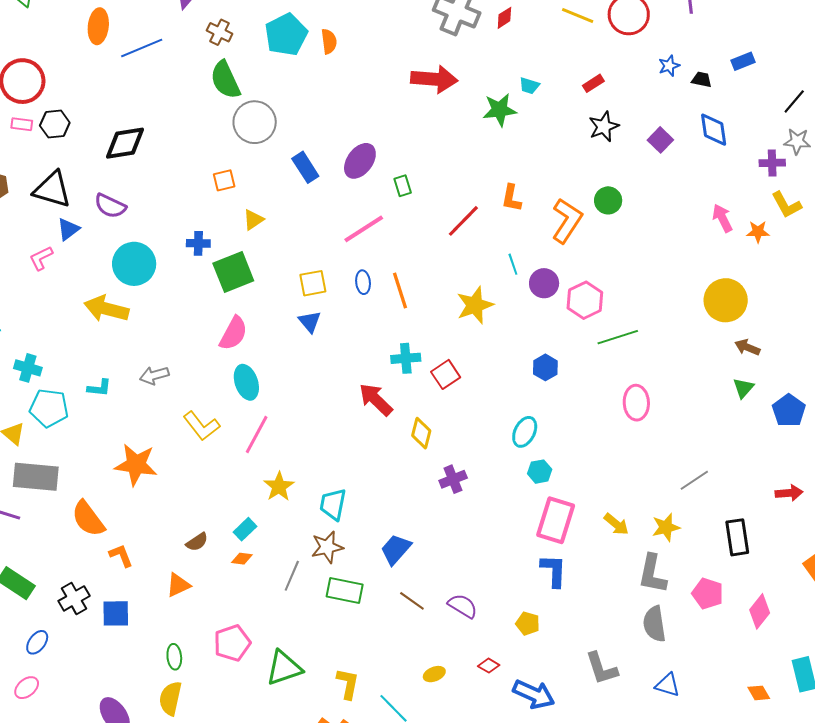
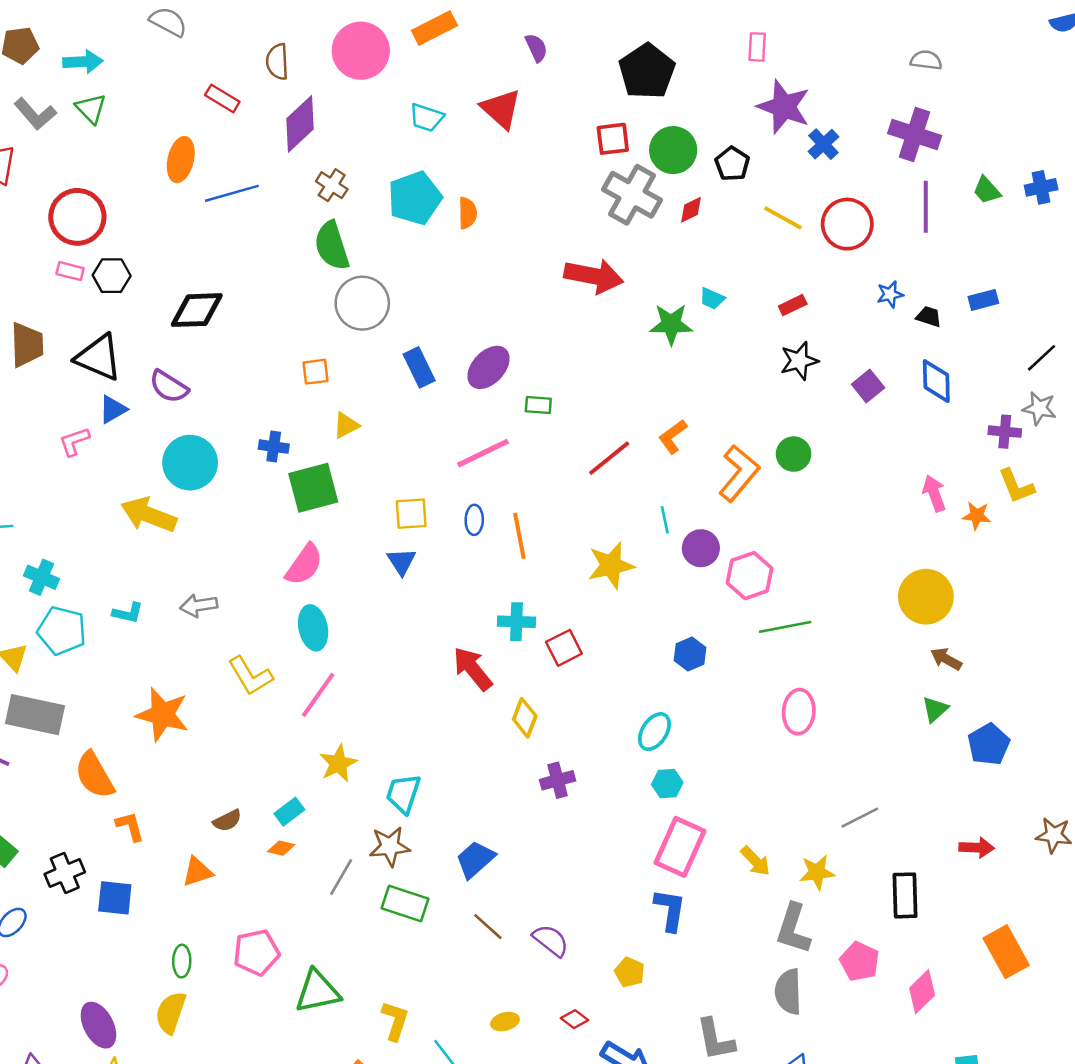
green rectangle: (403, 186) -> (538, 405), turned -75
orange L-shape: (511, 198) -> (673, 437), turned 36

